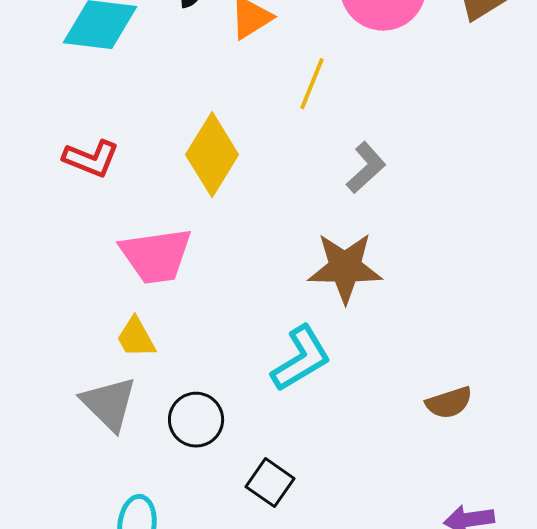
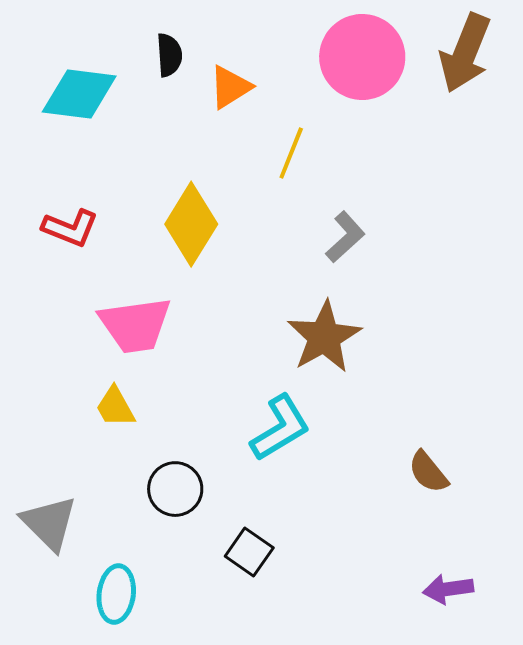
brown star: (345, 268) -> (324, 337), turned -30
brown semicircle: (449, 403) -> (428, 472), turned 69
gray triangle: (109, 404) -> (49, 523), moved

